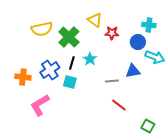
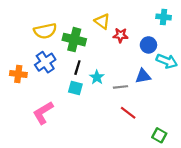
cyan cross: (149, 25) -> (164, 17), moved
green cross: (69, 37) -> (74, 40), turned -30
cyan star: (90, 59) -> (97, 77), moved
blue cross: (50, 70) -> (45, 62), moved
orange cross: (23, 77) -> (18, 74), moved

